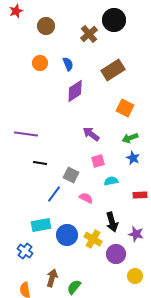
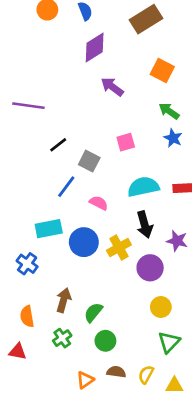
purple arrow: (91, 134) -> (112, 87), moved
green arrow: (130, 138) -> (169, 111), turned 56
black line: (40, 163) -> (58, 145), moved, turned -48
cyan semicircle: (111, 181) -> (143, 187), moved, size x1.6
pink semicircle: (86, 198) -> (99, 203), moved
yellow cross: (93, 239) -> (119, 248), turned 30
yellow circle: (135, 276) -> (161, 307), moved

